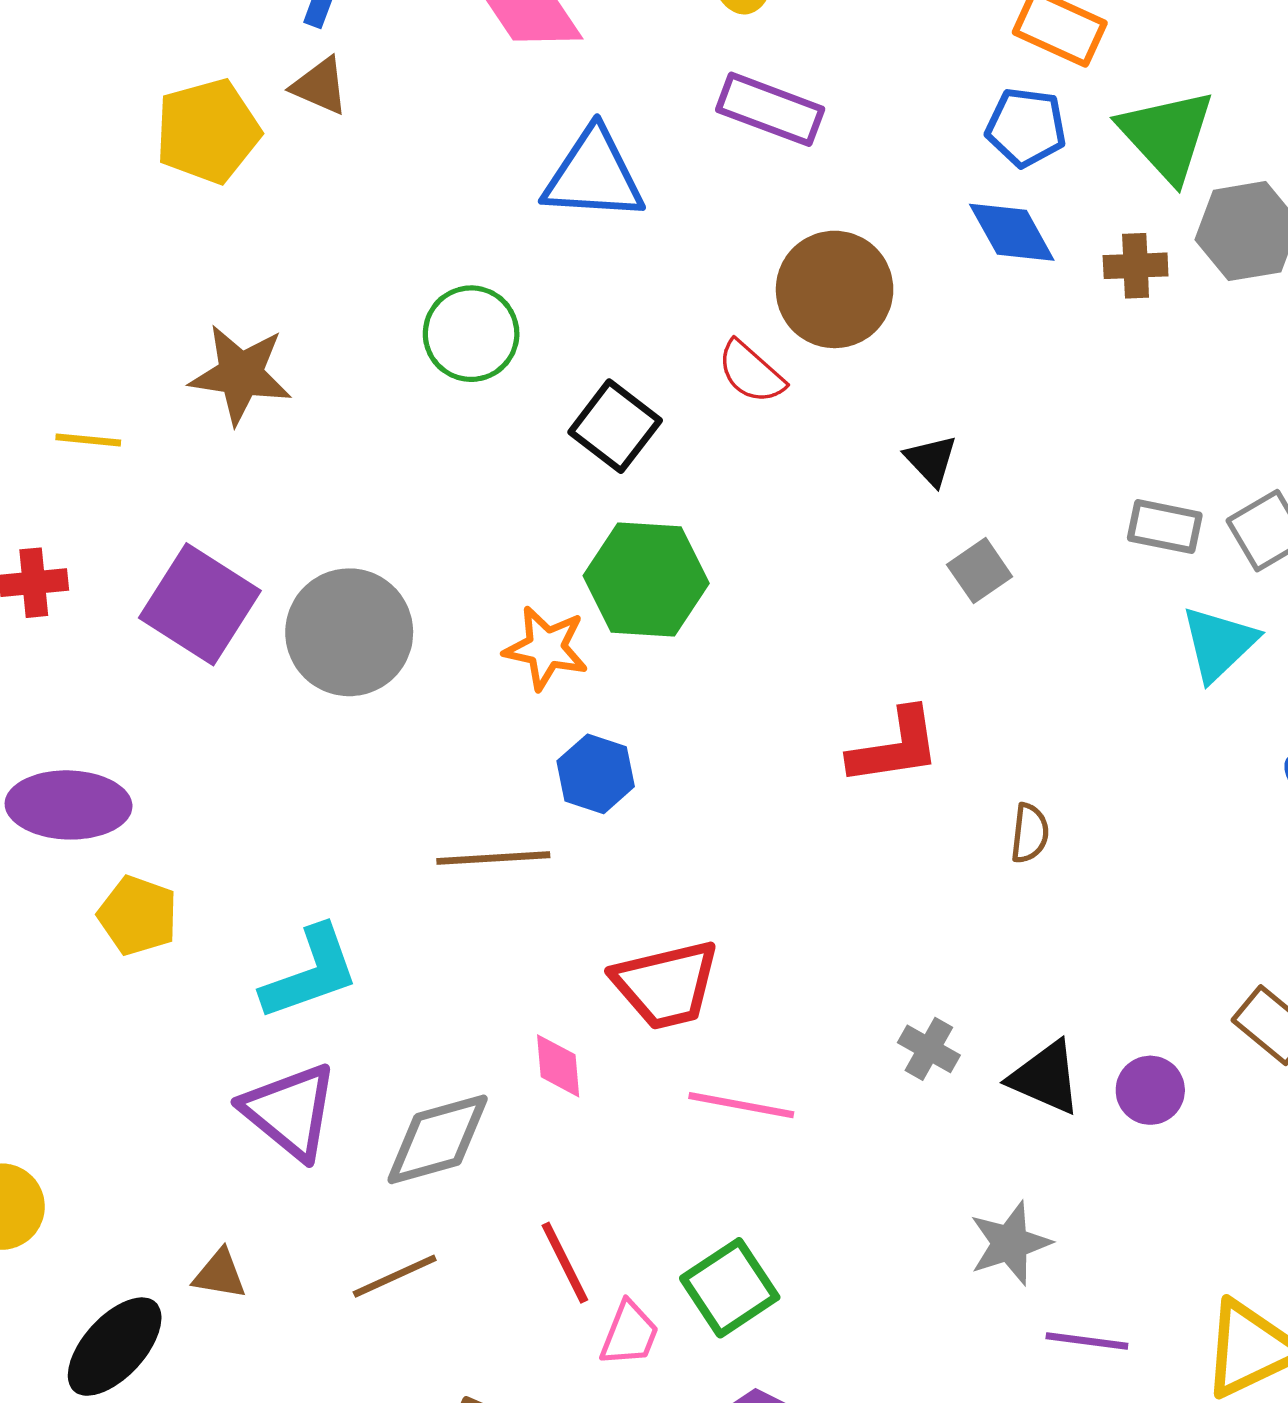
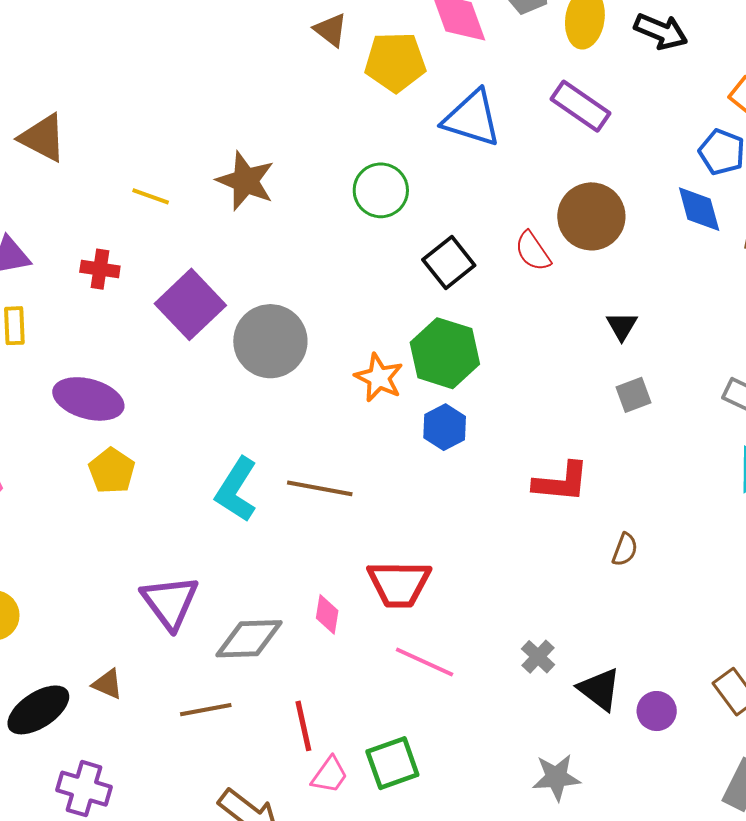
yellow pentagon: (208, 131) -> (395, 62), moved
blue hexagon: (596, 774) -> (445, 427), moved
cyan L-shape: (310, 973) -> (236, 490), moved, turned 128

